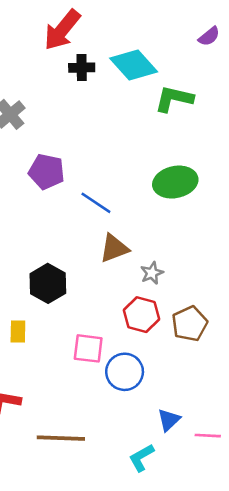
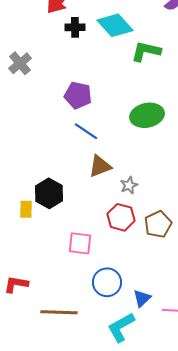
purple pentagon: (47, 172) -> (78, 95), moved
yellow rectangle: (18, 332) -> (26, 209), moved
blue circle: (125, 372) -> (107, 282), moved
cyan L-shape: (141, 458) -> (121, 327), size x1.4

